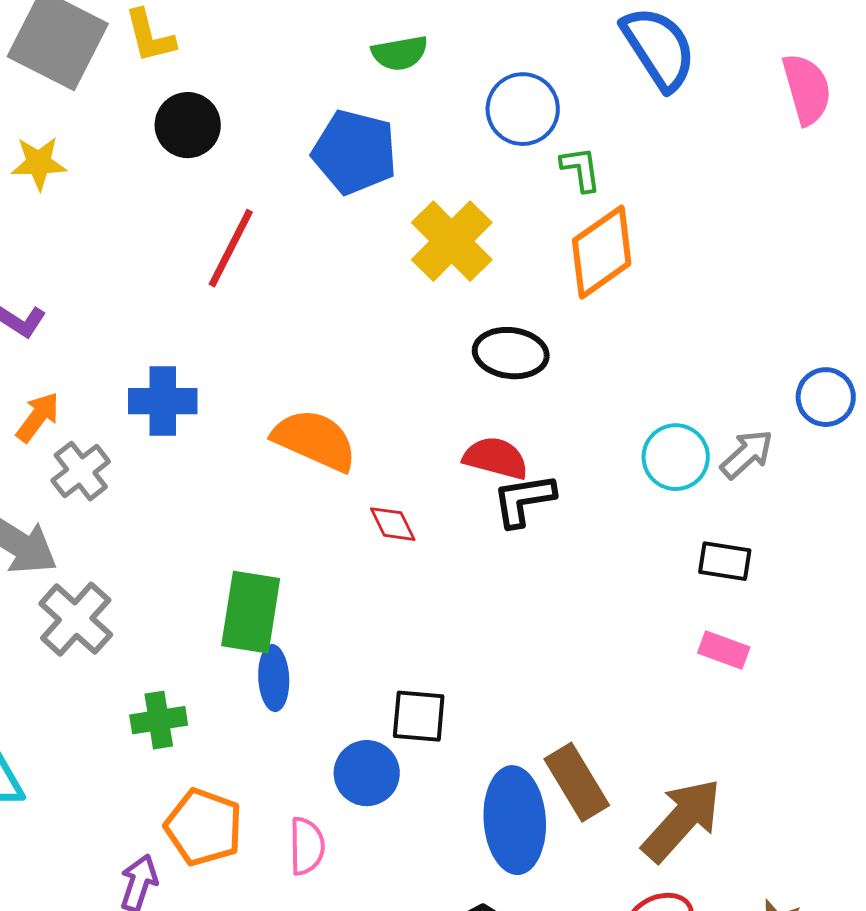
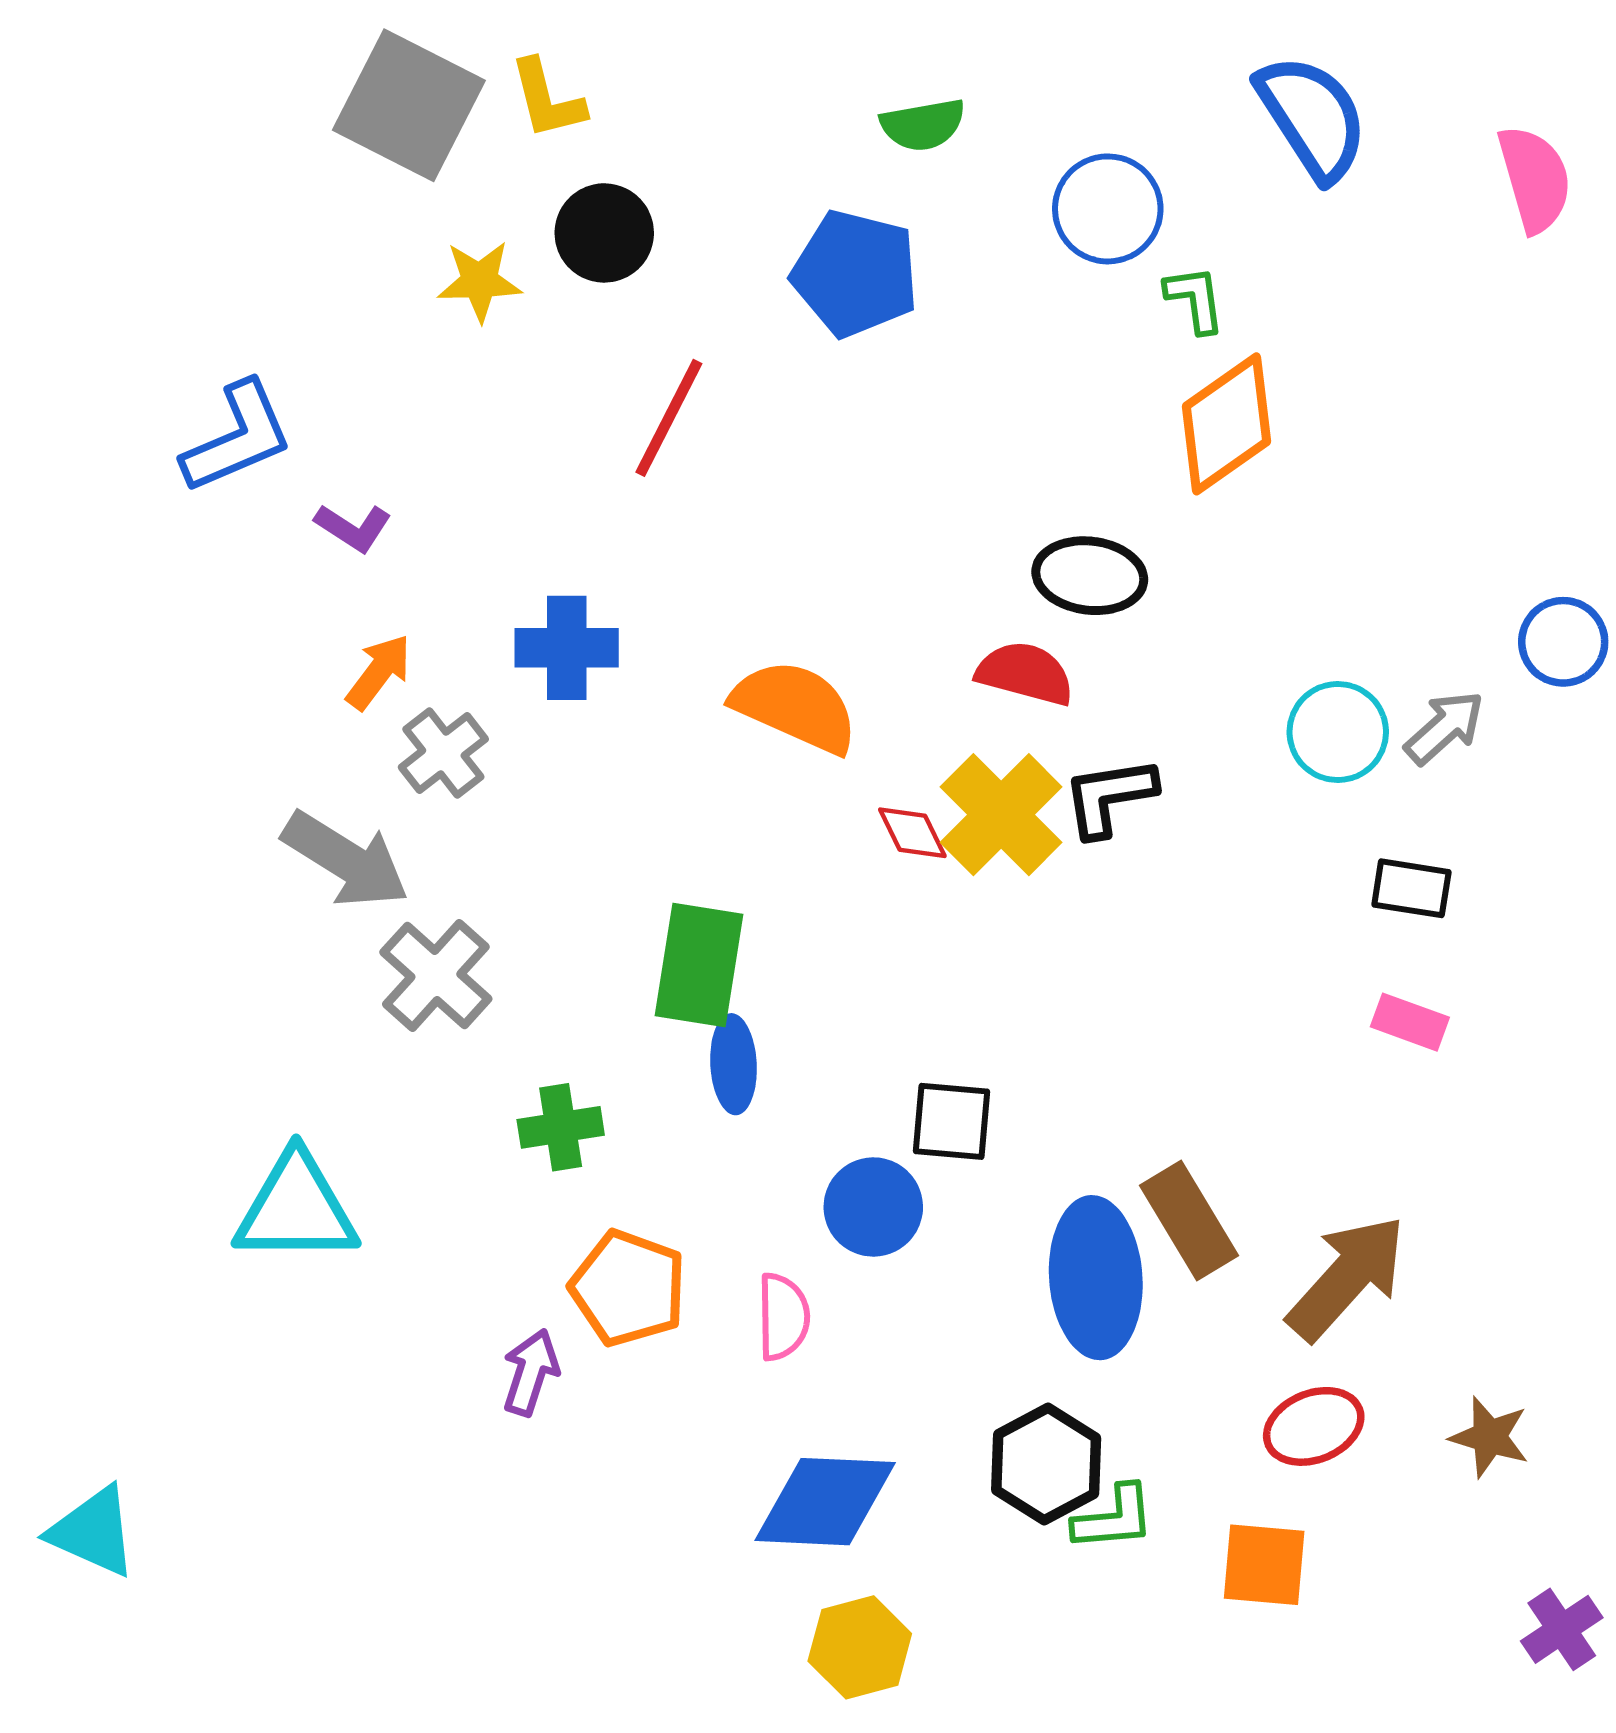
yellow star: (39, 163) -> (479, 281), moved
yellow cross: (452, 241) -> (1001, 815), moved
red semicircle: (496, 458) -> (1025, 673), moved

